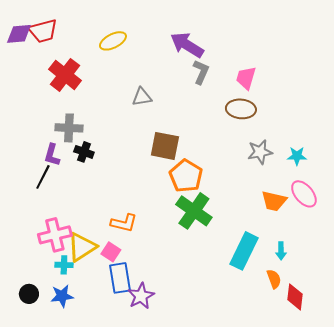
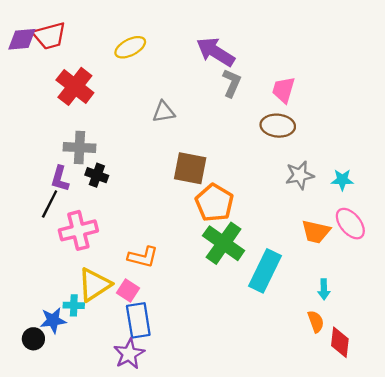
pink cross: (55, 235) -> (78, 230), moved
cyan rectangle: (244, 251) -> (265, 271), moved
blue star: (62, 296) -> (53, 320), moved
purple star: (141, 296) -> (129, 354), moved

